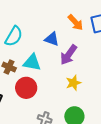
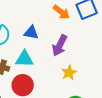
blue triangle: (52, 39) -> (31, 33), moved

